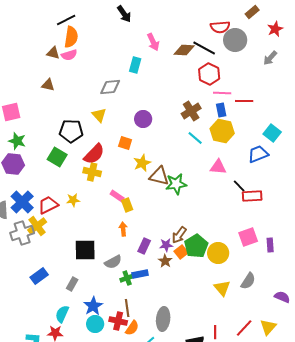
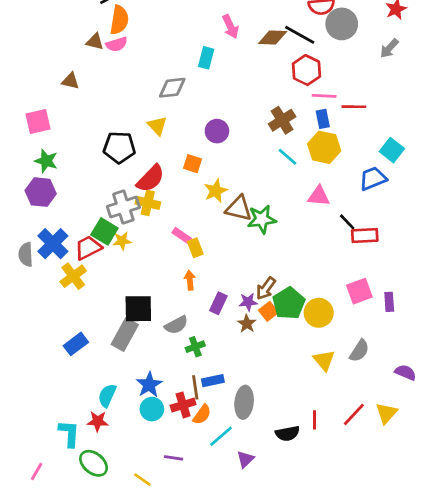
brown triangle: (48, 85) -> (71, 81), moved
green square: (57, 157) -> (104, 231), moved
gray cross: (22, 233) -> (123, 207), moved
blue rectangle: (140, 274) -> (213, 381), moved
gray rectangle: (72, 284) -> (125, 334), moved, size x1.6
red cross: (118, 321) -> (183, 405), turned -30

